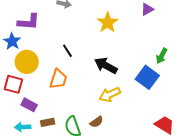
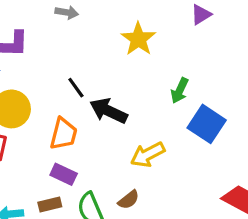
green arrow: (162, 56) -> (180, 91), moved
black arrow: (106, 66) -> (109, 111), moved
purple rectangle: (29, 105) -> (64, 174), moved

